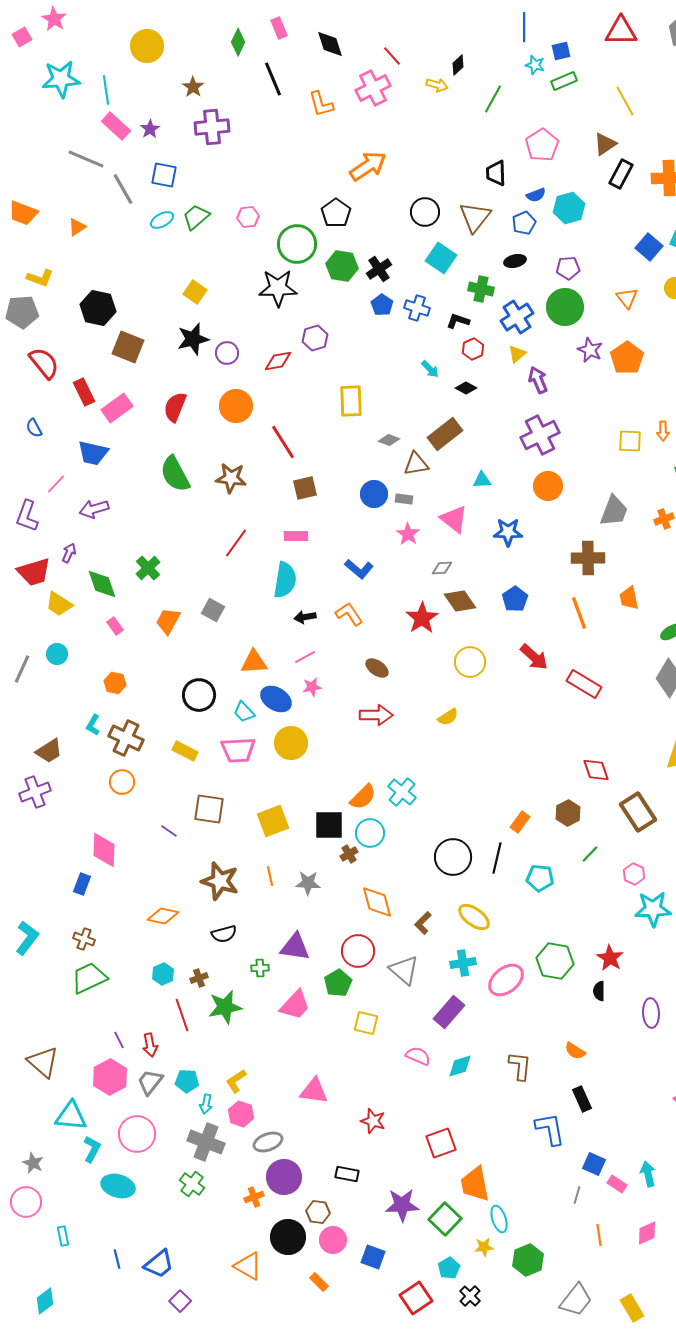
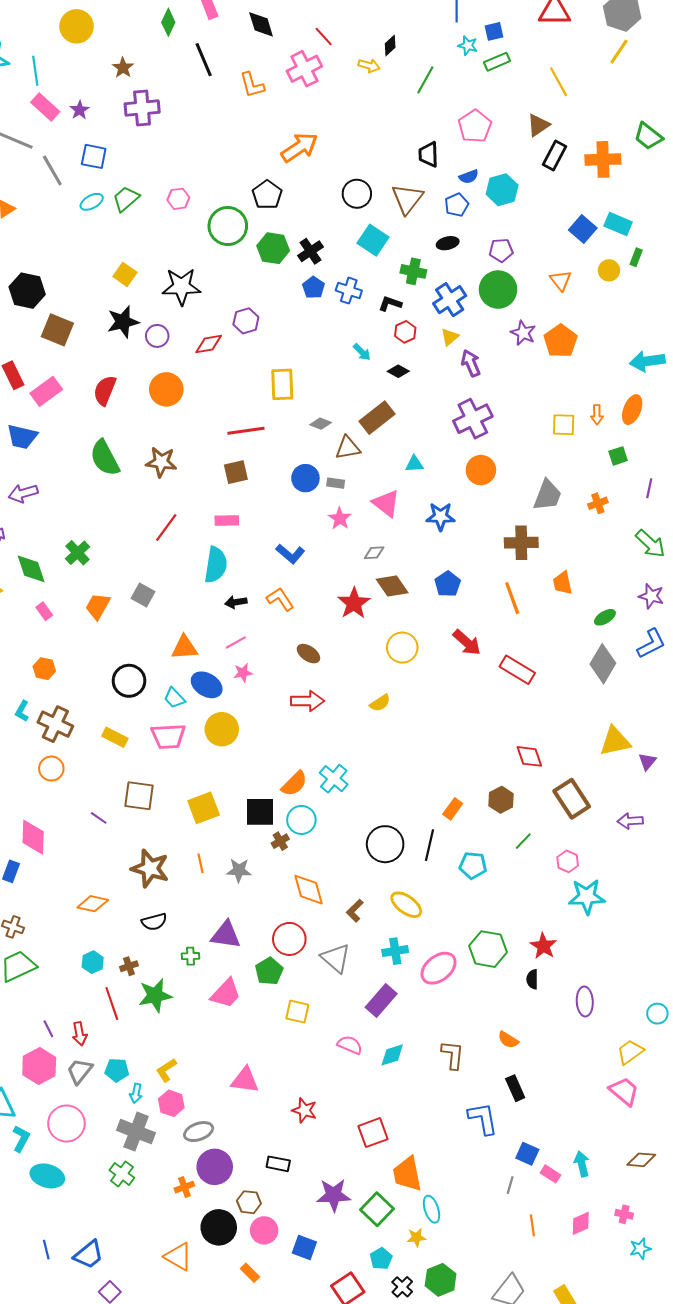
black star: (278, 288) -> (181, 287), moved
red line: (283, 442) -> (246, 431), moved, turned -66
green hexagon: (528, 1260) -> (441, 1280), moved

